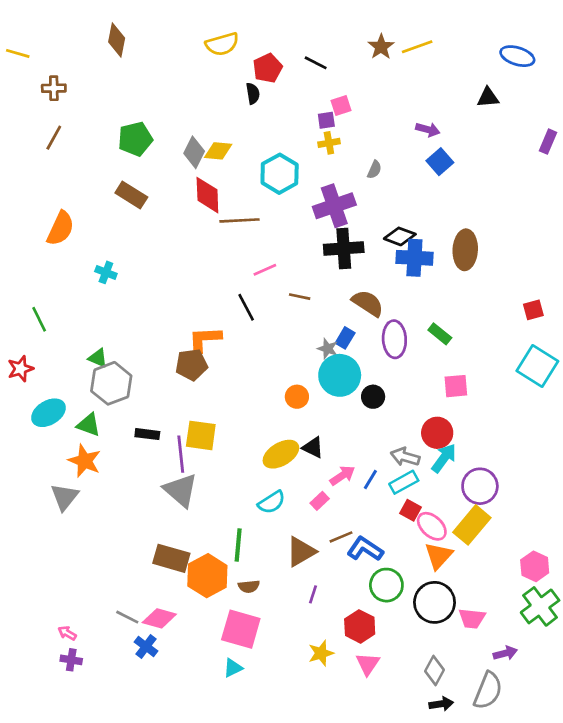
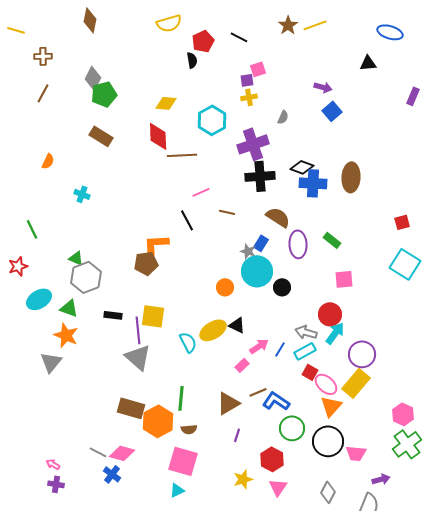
gray diamond: (194, 152) -> (93, 78), moved
orange semicircle: (61, 228) -> (48, 161), size x0.6
cyan semicircle: (272, 502) -> (188, 342), moved, turned -85

